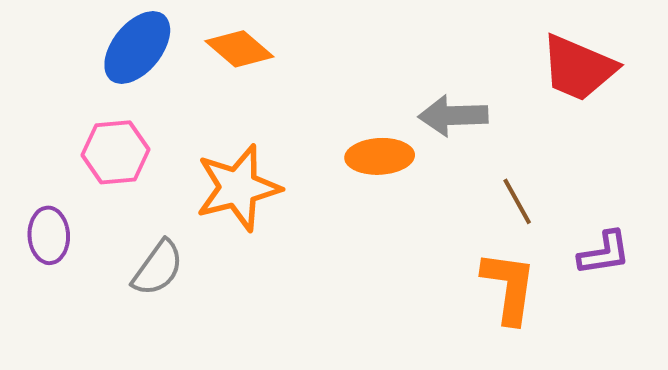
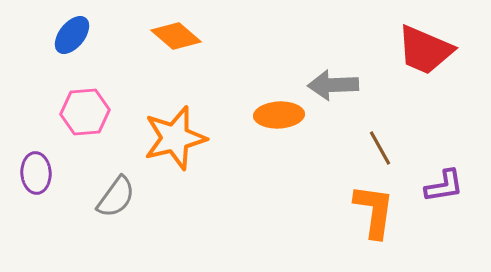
blue ellipse: (137, 47) -> (72, 35), moved, size x0.7

